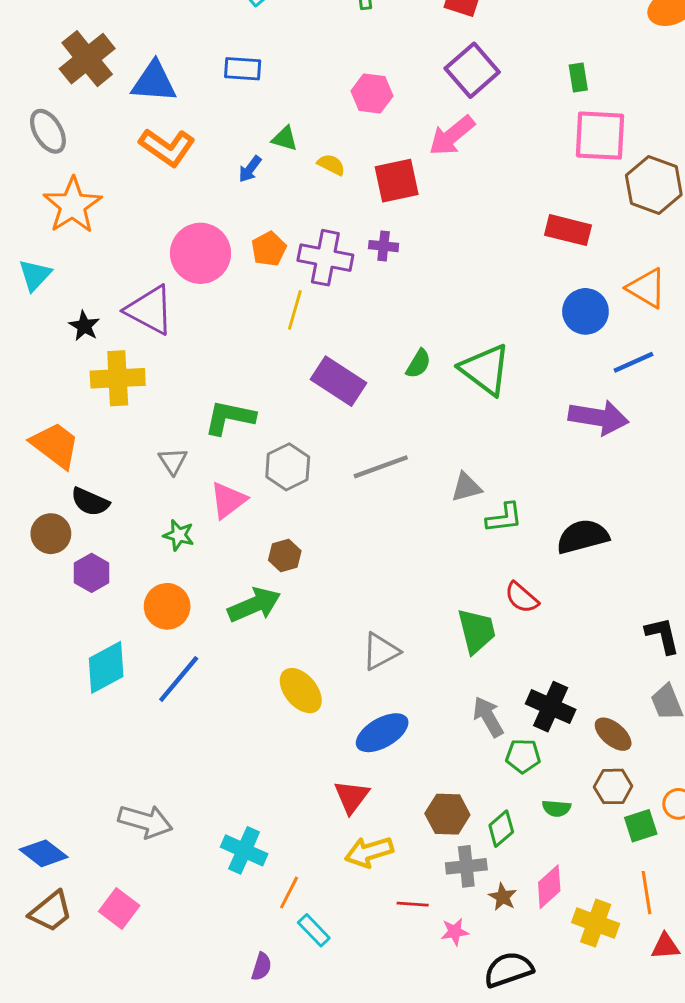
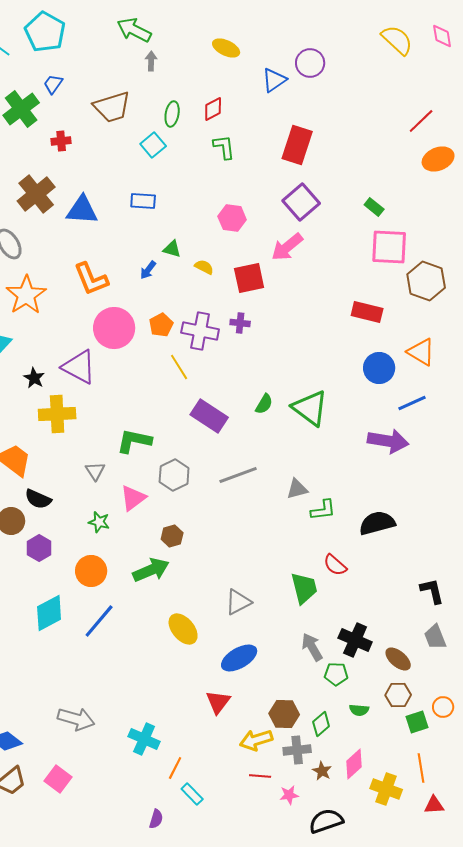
green rectangle: (578, 78) -> (374, 207), turned -42
orange L-shape: (167, 147) -> (91, 279), moved, turned 33
yellow line: (295, 310) -> (179, 367), turned -48
yellow arrow: (369, 852) -> (256, 740), moved

